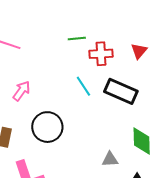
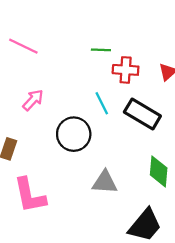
black circle: (47, 127) -> (74, 134), moved
gray triangle: (110, 159) -> (105, 182), moved, size x1.4

